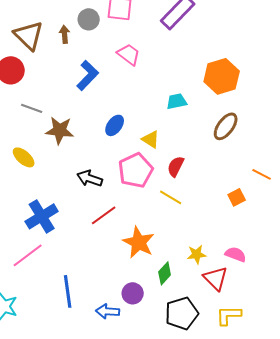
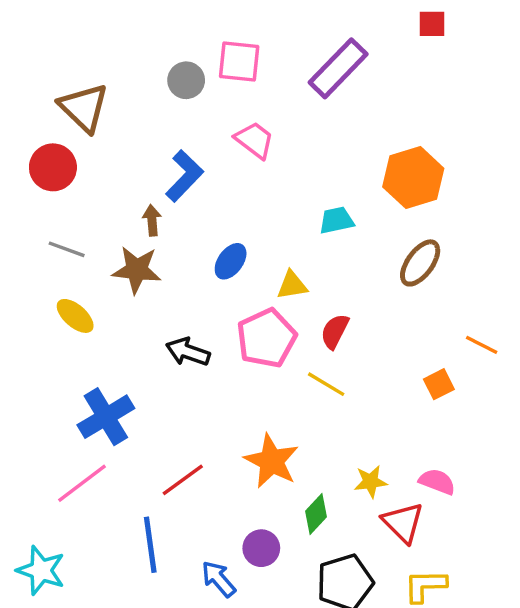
brown arrow: (65, 34) -> (152, 220), moved
gray line: (32, 108) -> (67, 249), moved
yellow triangle: (151, 139) -> (292, 285), turned -42
red line: (104, 215) -> (183, 480), moved
blue arrow: (108, 311) -> (219, 579), turned 45

